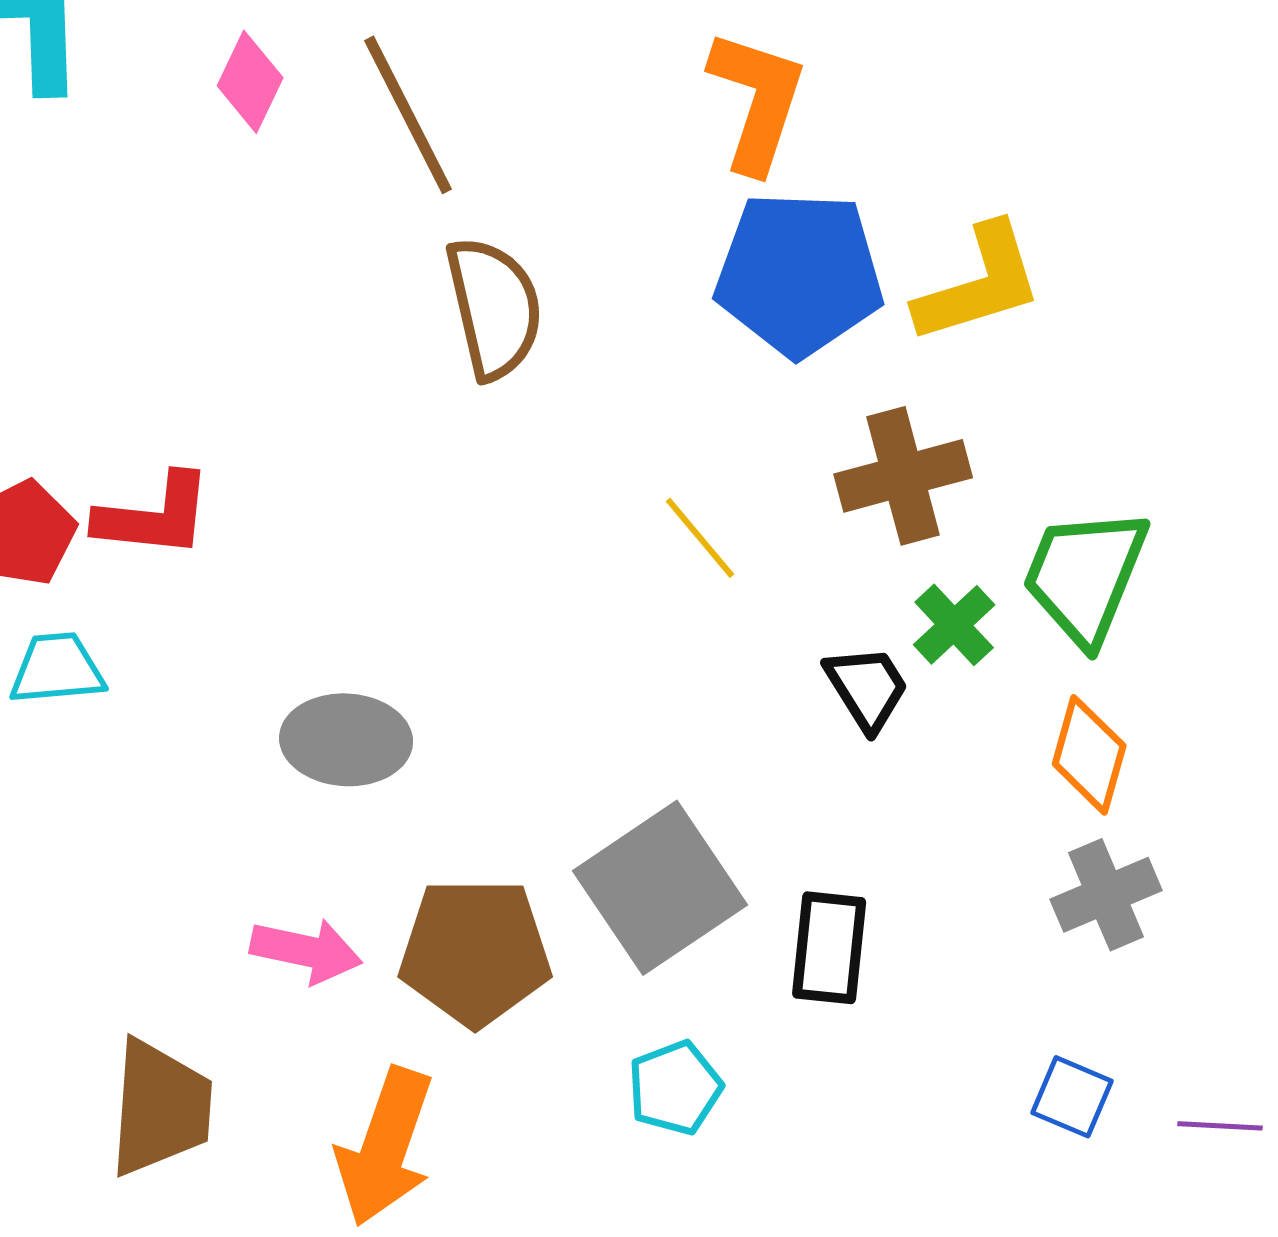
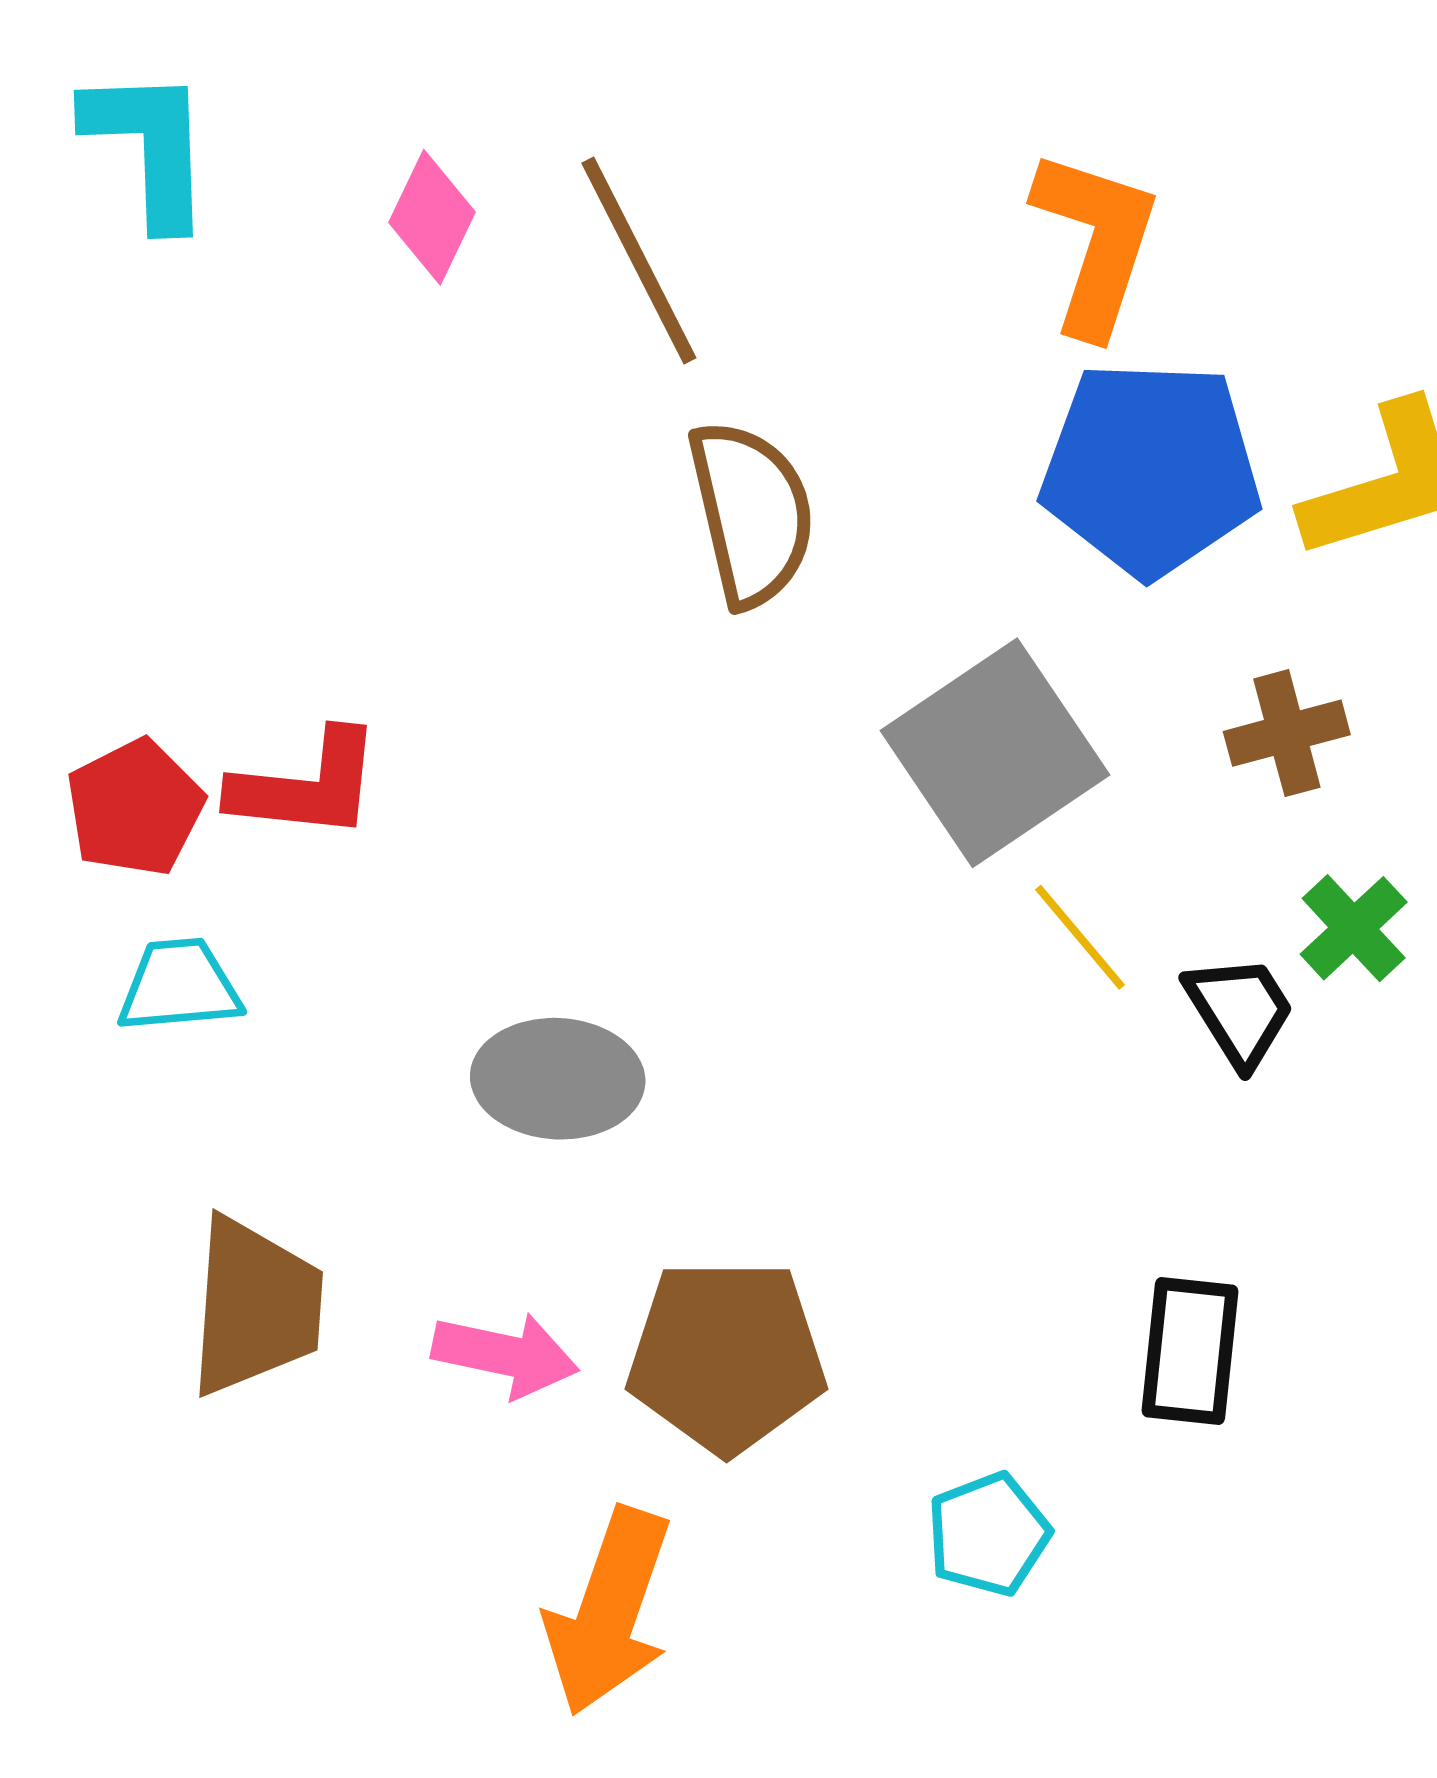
brown cross: (903, 476) -> (1287, 733), size x0.7
yellow line: (700, 538) -> (1080, 937), moved
gray square: (660, 888) -> (995, 753), moved
brown trapezoid: (160, 1108) -> (255, 1306), moved

